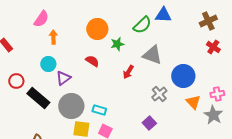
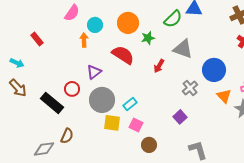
orange arrow: (53, 37) -> (84, 40), moved
red semicircle: (92, 61) -> (123, 55), size x1.6
cyan circle: (48, 64) -> (95, 25), moved
red circle: (16, 81) -> (72, 89), moved
black rectangle: (38, 98) -> (52, 103), moved
cyan rectangle: (99, 110) -> (130, 104), turned -56

